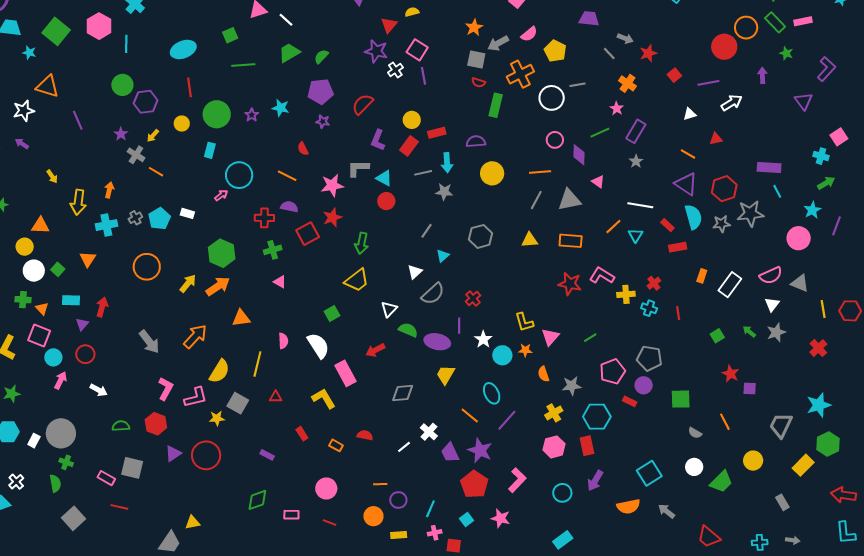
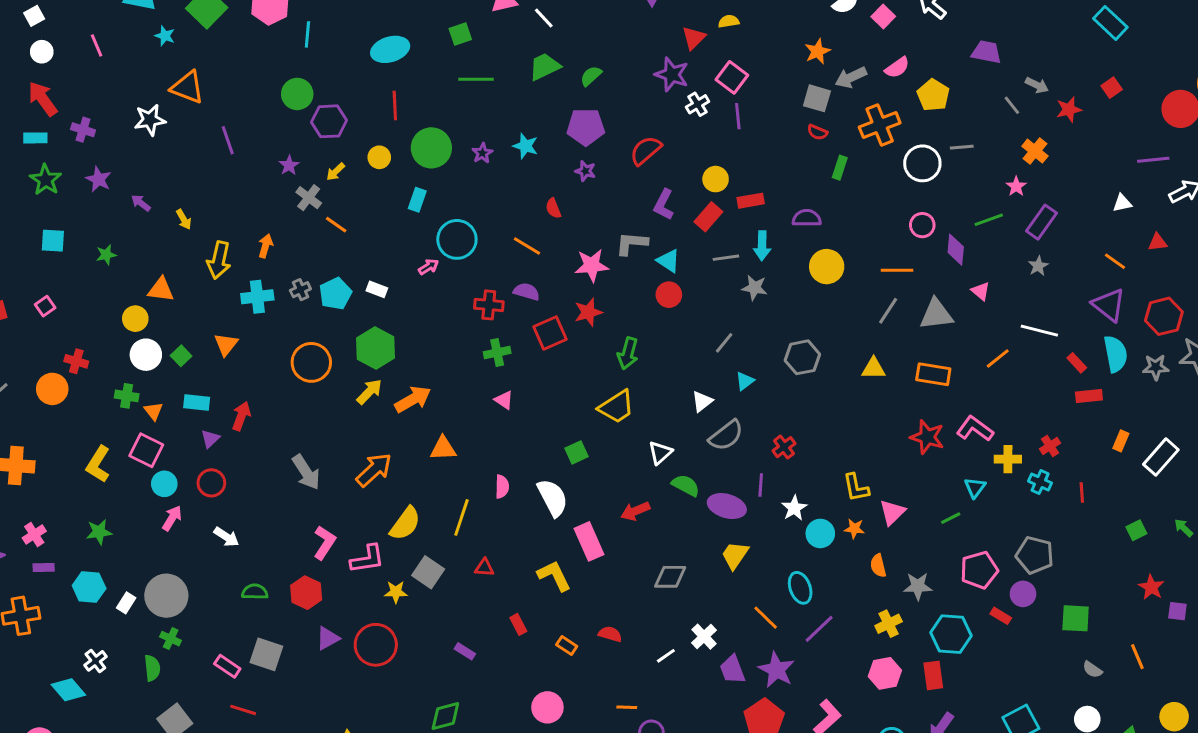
red square: (674, 75) -> (1112, 88), moved
green rectangle: (496, 105) -> (840, 168), size x0.7
purple arrow: (22, 144) -> (141, 203), moved
cyan triangle: (636, 235) -> (975, 488), moved
green hexagon: (222, 253) -> (376, 348), moved

